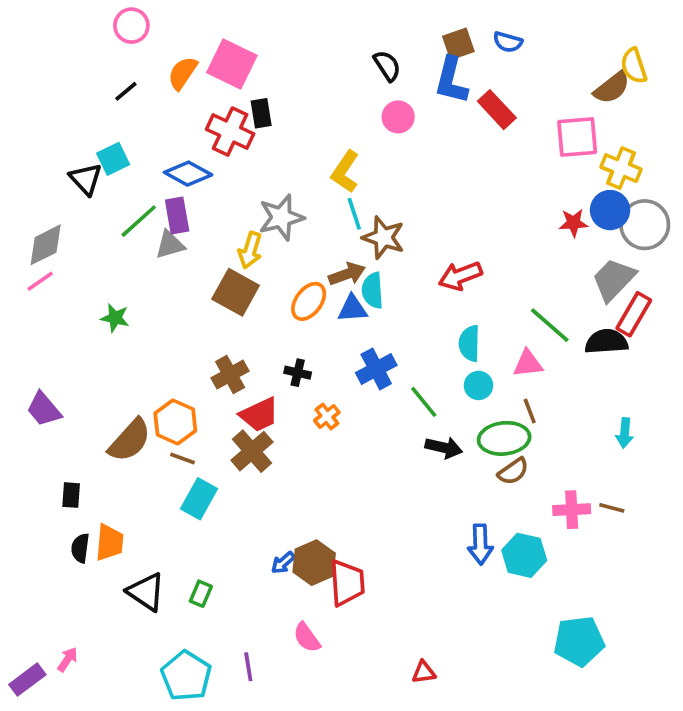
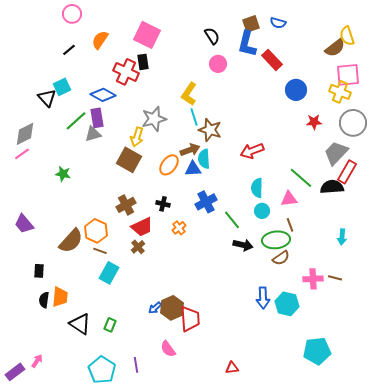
pink square: (232, 64) -> (147, 35), moved
pink square: (577, 137) -> (348, 75), moved
blue circle: (610, 210) -> (296, 90), moved
brown cross: (252, 451) -> (138, 247), size x0.6

